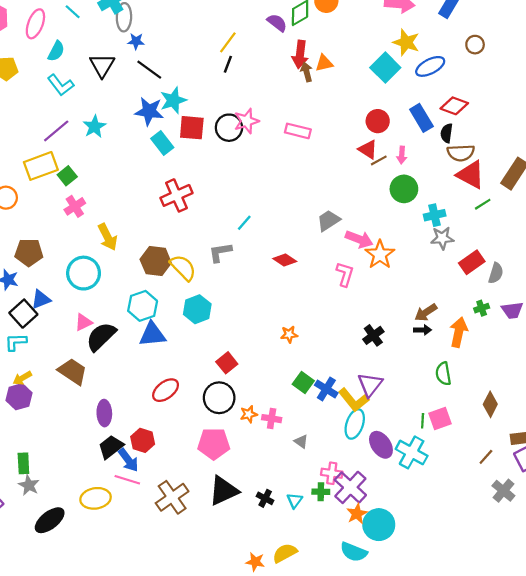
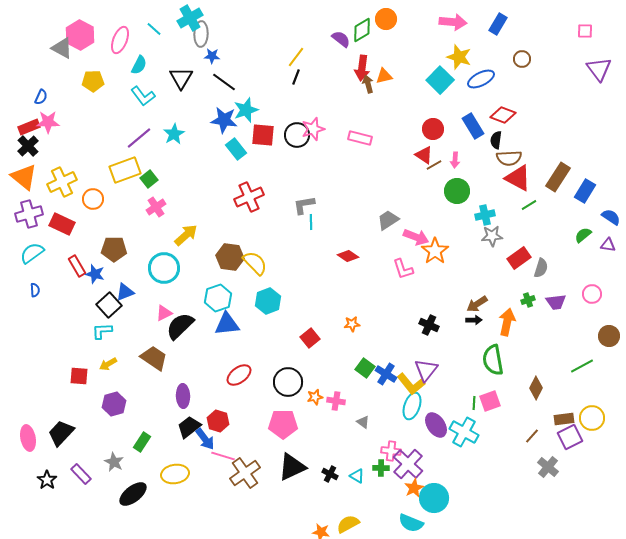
cyan line: (244, 223) -> (311, 222), turned -42
yellow arrow: (108, 237) -> (186, 235), turned -105
gray L-shape: (220, 252) -> (304, 205), moved
pink L-shape: (345, 274) -> (403, 269), turned 145
black cross: (373, 335) -> (429, 325), turned -30
red square: (227, 363) -> (310, 338), moved
green semicircle: (443, 374) -> (493, 360), size x1.4
purple hexagon: (19, 397) -> (114, 404), moved
green rectangle: (23, 463) -> (142, 442), moved, turned 36
pink line: (127, 480) -> (223, 456), moved
cyan triangle: (295, 501) -> (357, 476), turned -35

